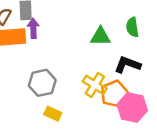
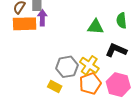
gray hexagon: (42, 83) -> (67, 67), moved
orange pentagon: (114, 94) -> (90, 84), moved

